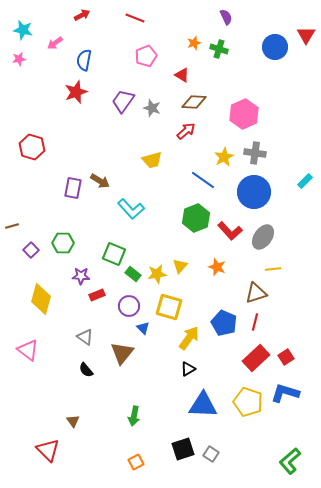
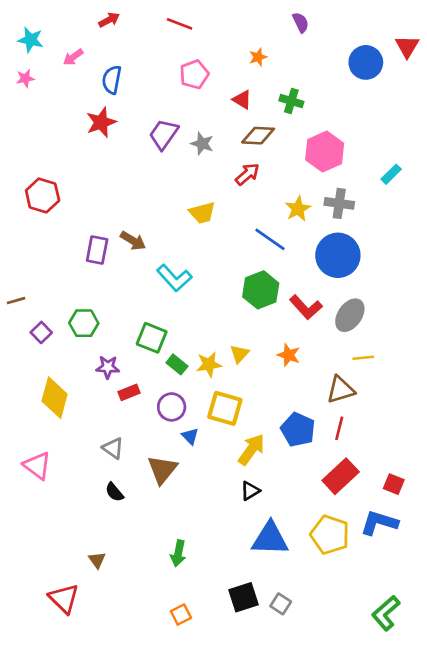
green cross: (219, 49) -> (291, 101), moved
cyan rectangle: (305, 181) -> (391, 174), moved
red square: (286, 357) -> (394, 484), moved, turned -35

